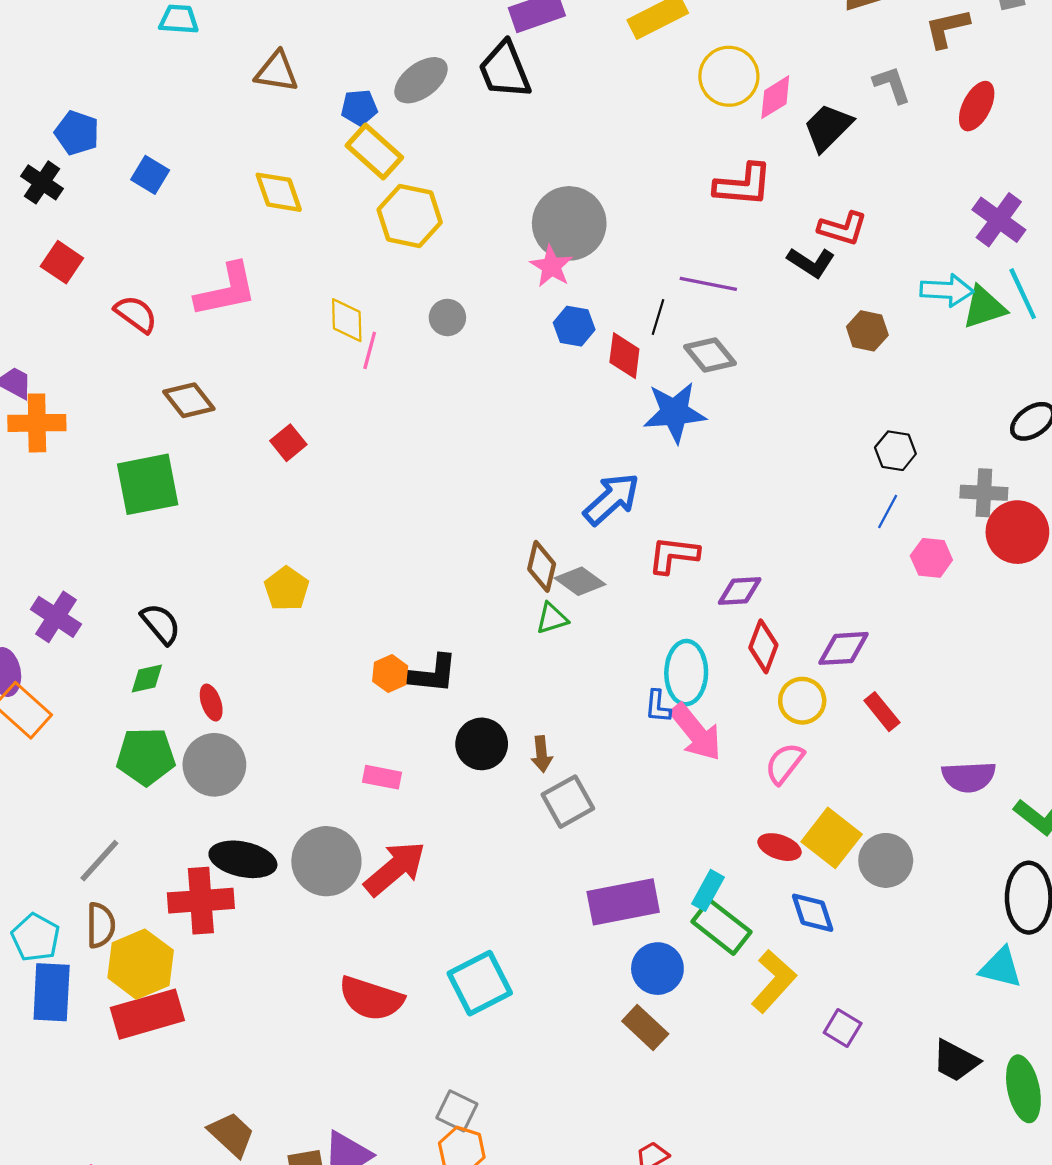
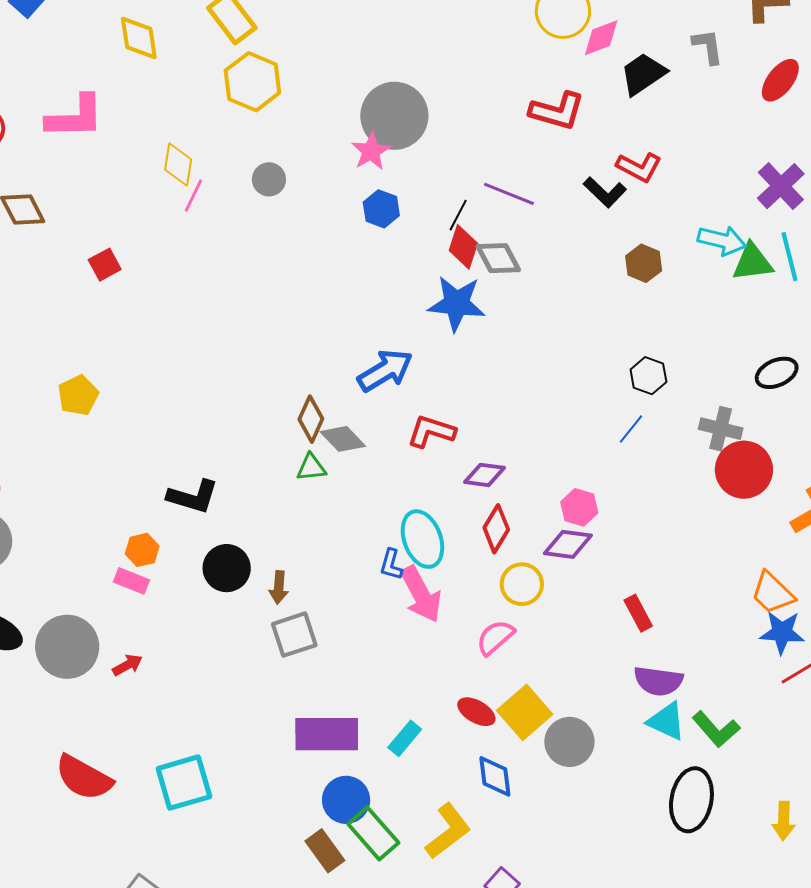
red diamond: (624, 356) -> (463, 247), moved
pink hexagon: (931, 558) -> (579, 507), moved
cyan ellipse: (686, 673) -> (422, 539), turned -32
orange hexagon: (390, 674) -> (142, 550), moved
red rectangle: (882, 712) -> (638, 613), moved
red arrow: (395, 868) -> (127, 665), size x0.5
green rectangle: (721, 927) -> (373, 833), moved
cyan triangle: (1001, 968) -> (667, 721), moved

